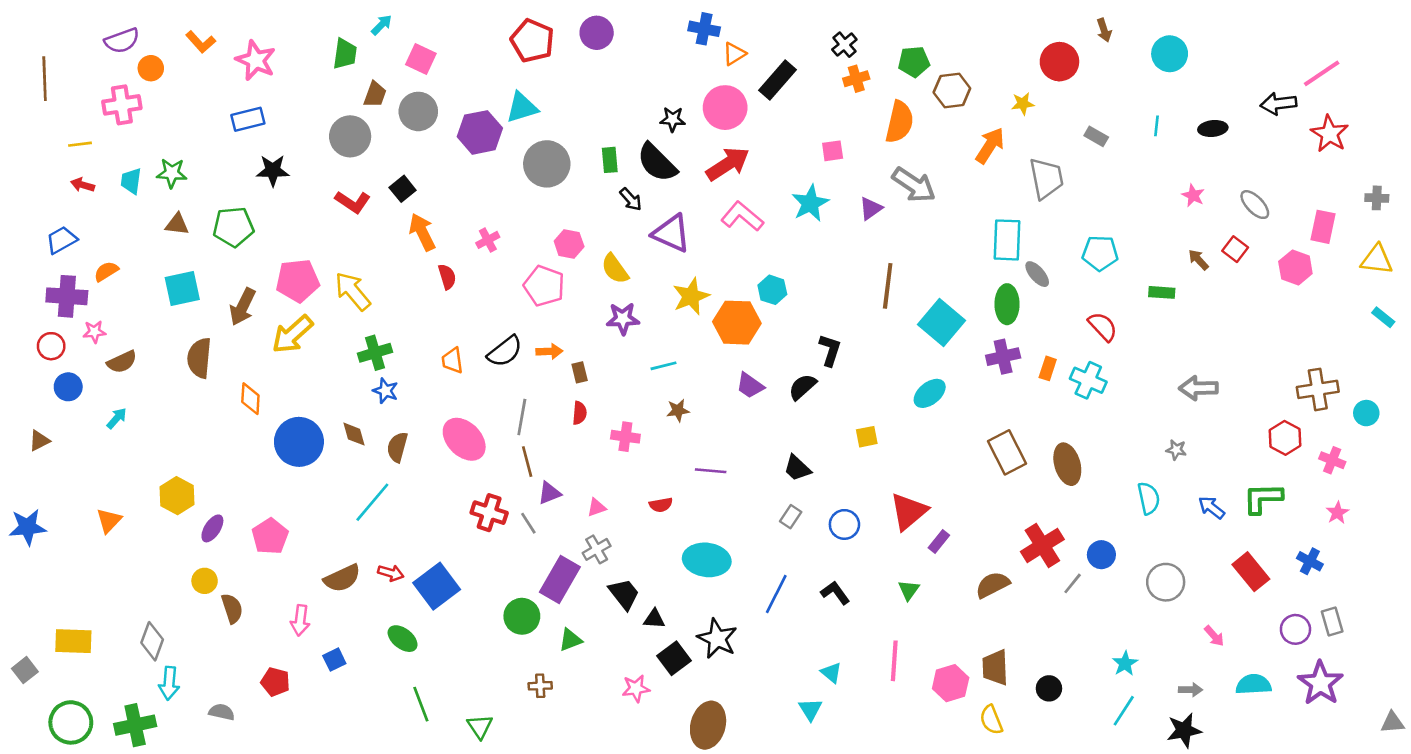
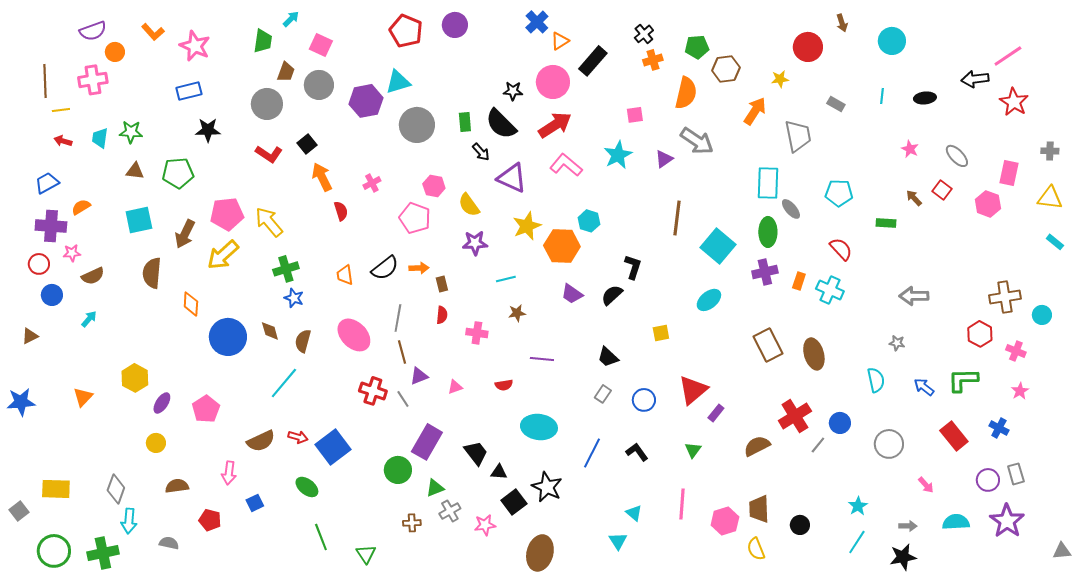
blue cross: (704, 29) -> (537, 22), turned 35
brown line: (45, 79) -> (45, 81), moved
gray cross: (597, 549) -> (450, 511), moved
brown semicircle: (232, 608) -> (177, 486), moved, turned -80

